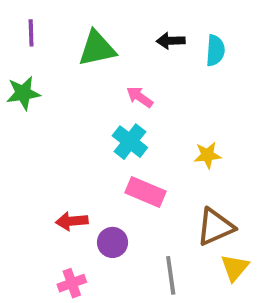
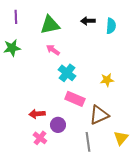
pink arrow: (140, 97) -> (53, 50), moved
brown triangle: (215, 227) -> (99, 115), moved
pink cross: (72, 283) -> (40, 138), moved, turned -32

